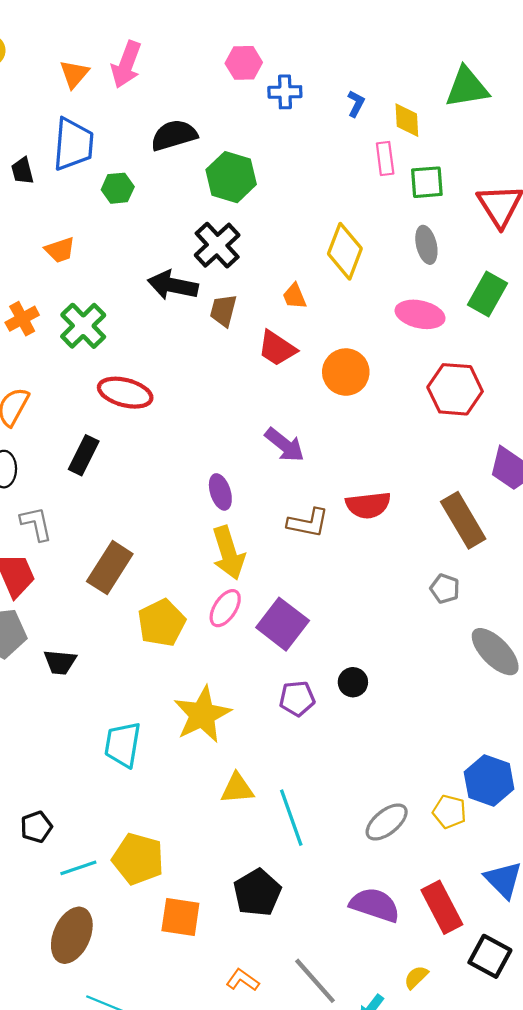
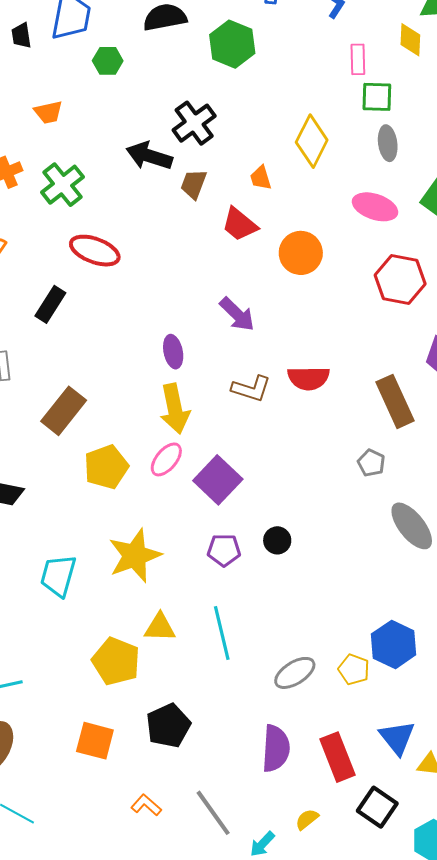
yellow diamond: (407, 120) -> (410, 40), moved
green hexagon: (231, 177) -> (232, 44), moved
green square: (427, 182) -> (377, 97), moved
cyan line: (291, 818) -> (222, 633), moved
yellow pentagon: (138, 859) -> (116, 661), moved
purple semicircle: (375, 905) -> (276, 748), turned 69

